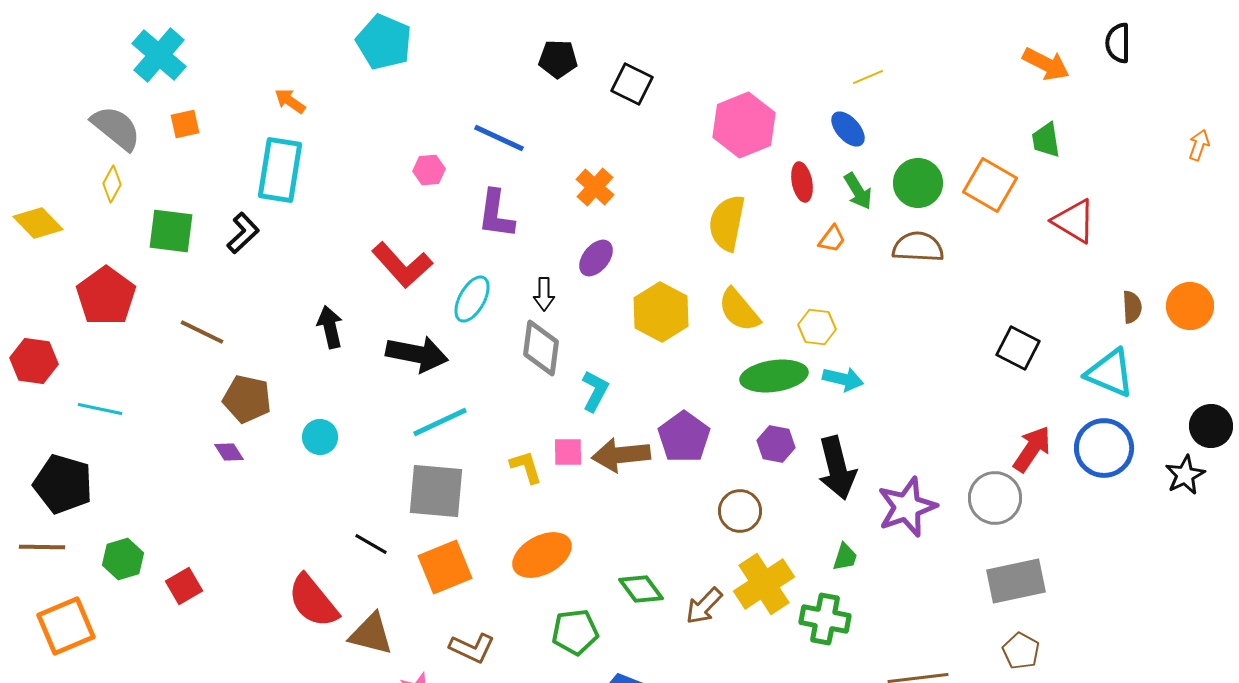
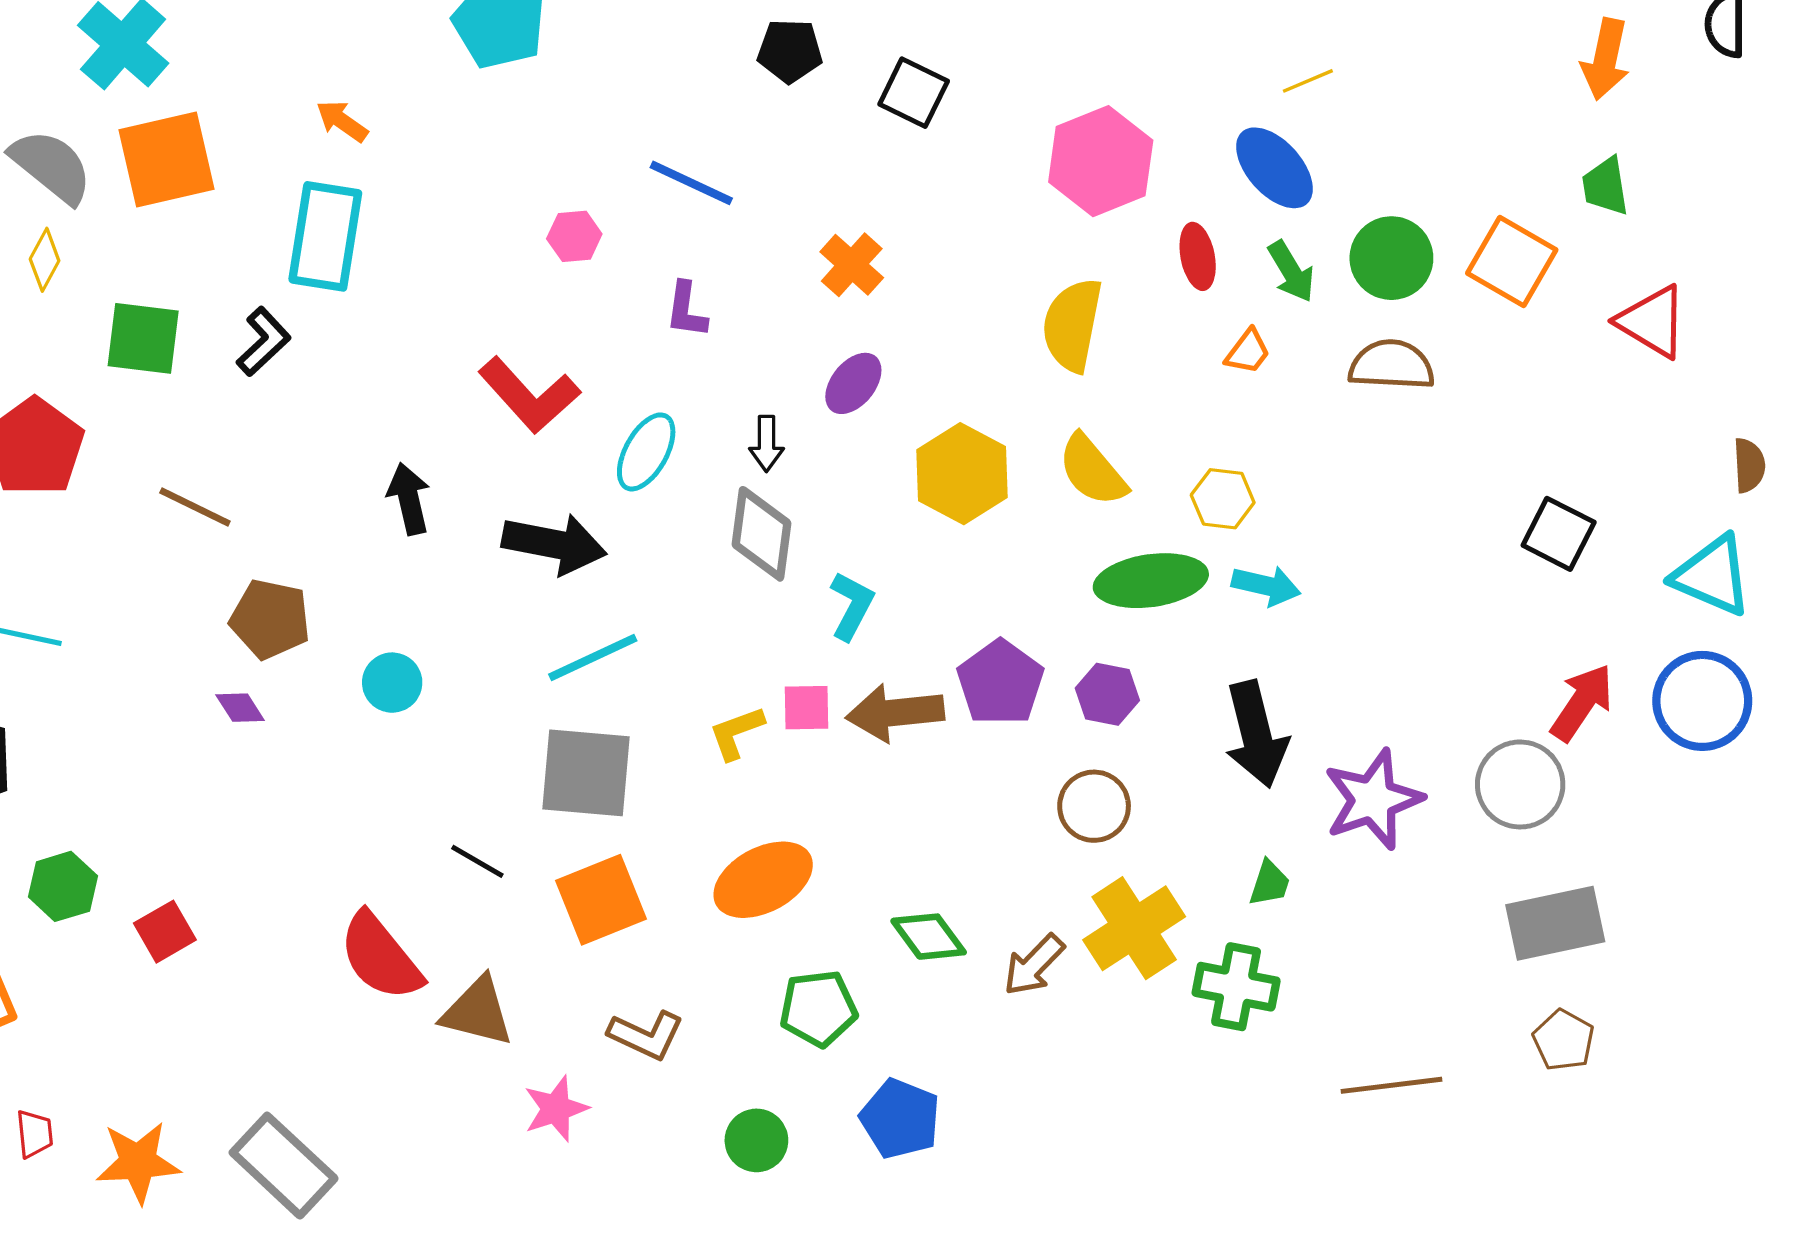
orange arrow: (1046, 64) -> (1605, 59), turned 75
orange square: (185, 124) -> (167, 159), size x2.0
blue ellipse: (848, 129) -> (1274, 168), size x1.4
purple L-shape: (496, 214) -> (686, 310), size x0.7
purple hexagon: (776, 444) -> (1107, 694), moved
yellow L-shape: (526, 467) -> (736, 733), turned -93

